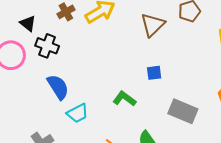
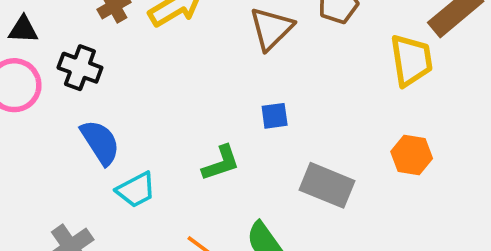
black triangle: (28, 23) -> (23, 30), moved, turned -36
green L-shape: (124, 99) -> (221, 163), turned 125

